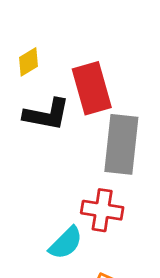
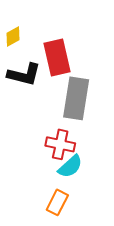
cyan semicircle: (66, 243) -> (70, 166), moved

